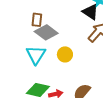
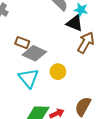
brown rectangle: (37, 20) -> (22, 43), turned -64

